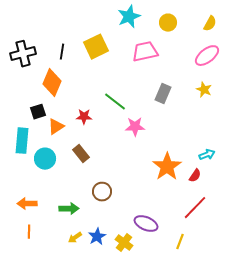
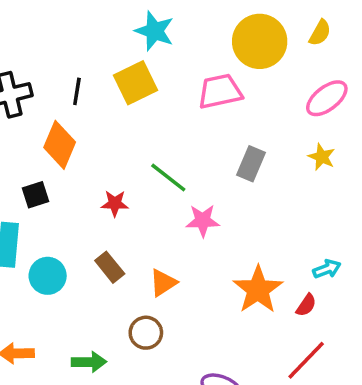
cyan star: (129, 17) -> (154, 31), moved, turned -30
yellow circle: (168, 23) -> (260, 41), size x1.8
yellow semicircle: (210, 24) -> (320, 33), moved
orange triangle: (56, 127) -> (163, 283), moved

